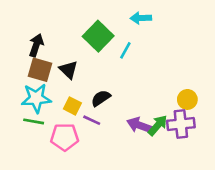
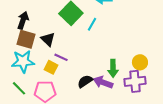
black semicircle: (101, 98) -> (85, 81), moved
purple line: (92, 120) -> (61, 57), moved
green line: (34, 121) -> (19, 88), moved, turned 35
green arrow: (158, 125) -> (113, 68), moved, turned 138

